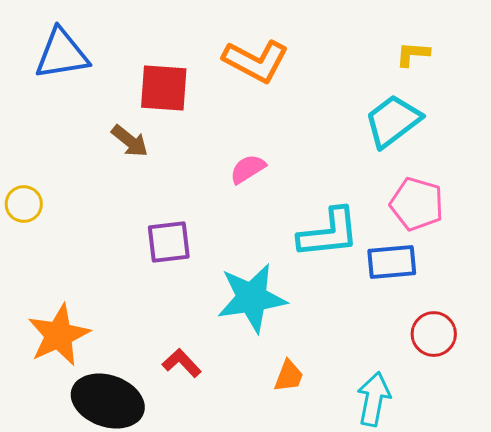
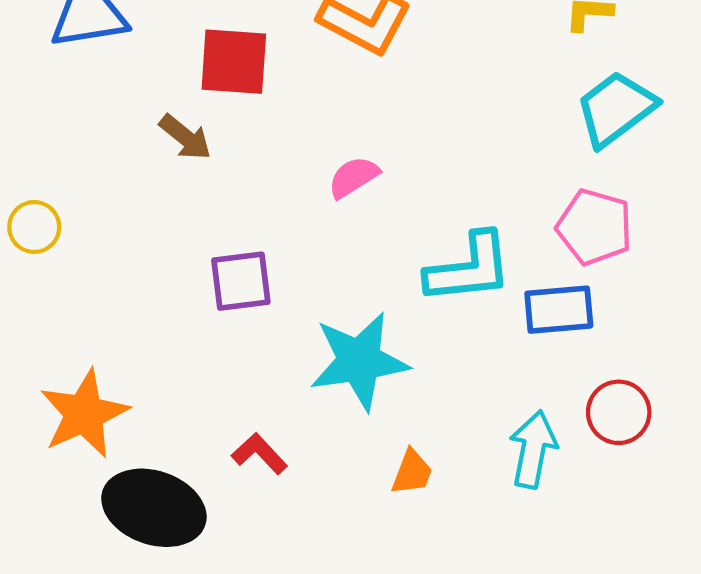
cyan trapezoid: (393, 121) -> (616, 109), moved
cyan arrow: (374, 399) -> (533, 449), moved

